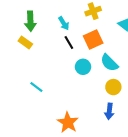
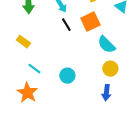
yellow rectangle: (25, 43) -> (23, 42), moved
cyan circle: (83, 67) -> (67, 76), moved
orange star: (68, 122) -> (27, 93), moved

